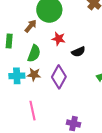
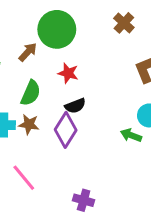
black semicircle: (78, 52) -> (75, 106), moved
pink line: (33, 111) -> (24, 178), turned -30

